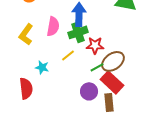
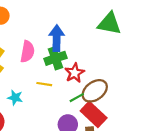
red star: (95, 45) -> (75, 73), turned -30
yellow line: (68, 55) -> (44, 84), turned 48

